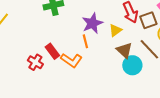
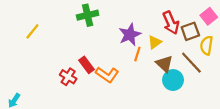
orange line: (85, 41) -> (137, 54), moved, turned 32

